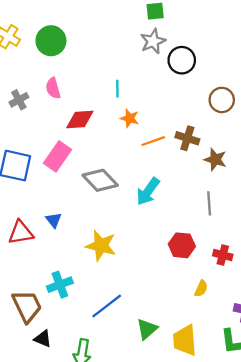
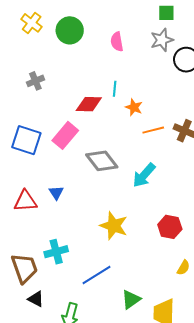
pink semicircle: (53, 88) -> (117, 42), moved
cyan line: (117, 89) -> (115, 89), moved
yellow star: (101, 246) -> (114, 226), moved

